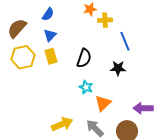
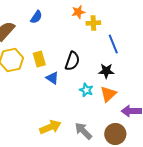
blue triangle: (50, 35) -> (52, 78), moved, turned -40
cyan star: (86, 87) -> (86, 90), moved
orange triangle: (103, 103) -> (108, 94), moved

